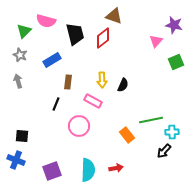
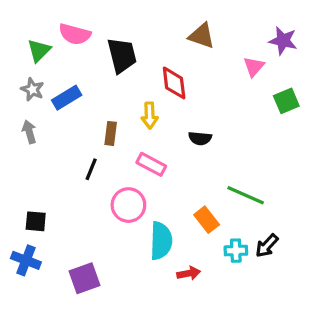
brown triangle: (114, 16) -> (202, 36), moved
red diamond: (103, 38) -> (174, 83), moved, turned -60
blue rectangle: (52, 60) -> (67, 98), moved
yellow arrow: (102, 80) -> (150, 116), moved
black semicircle: (123, 85) -> (200, 138), turned 72
green line: (151, 120) -> (246, 195), turned 35
cyan cross: (172, 132) -> (236, 251), moved
cyan semicircle: (88, 170) -> (161, 241), moved

